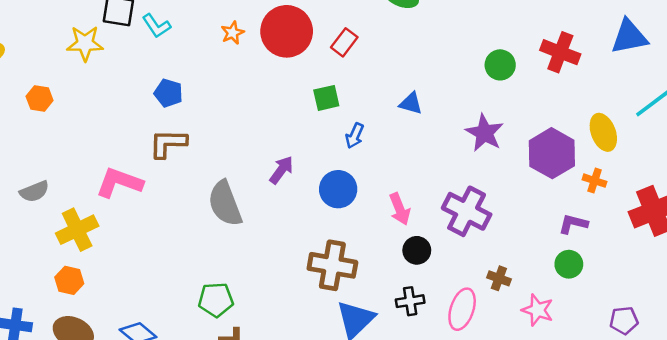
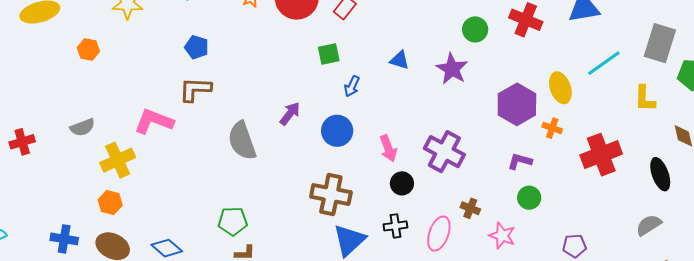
purple star: (485, 133) -> (452, 69), moved
purple L-shape: (573, 224) -> (520, 161), moved

